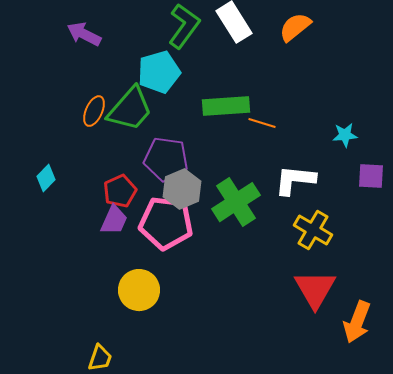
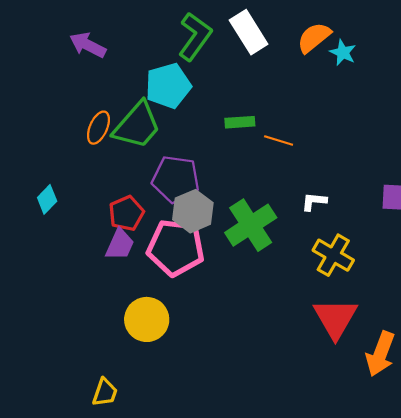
green rectangle: (226, 106) -> (240, 122), size x0.6
cyan star: (345, 135) -> (343, 53), moved, turned 30
white L-shape: (295, 180) -> (314, 202), size x0.6

